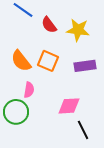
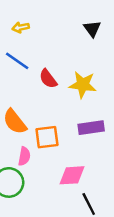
orange square: (48, 61) -> (47, 137), moved, turned -30

